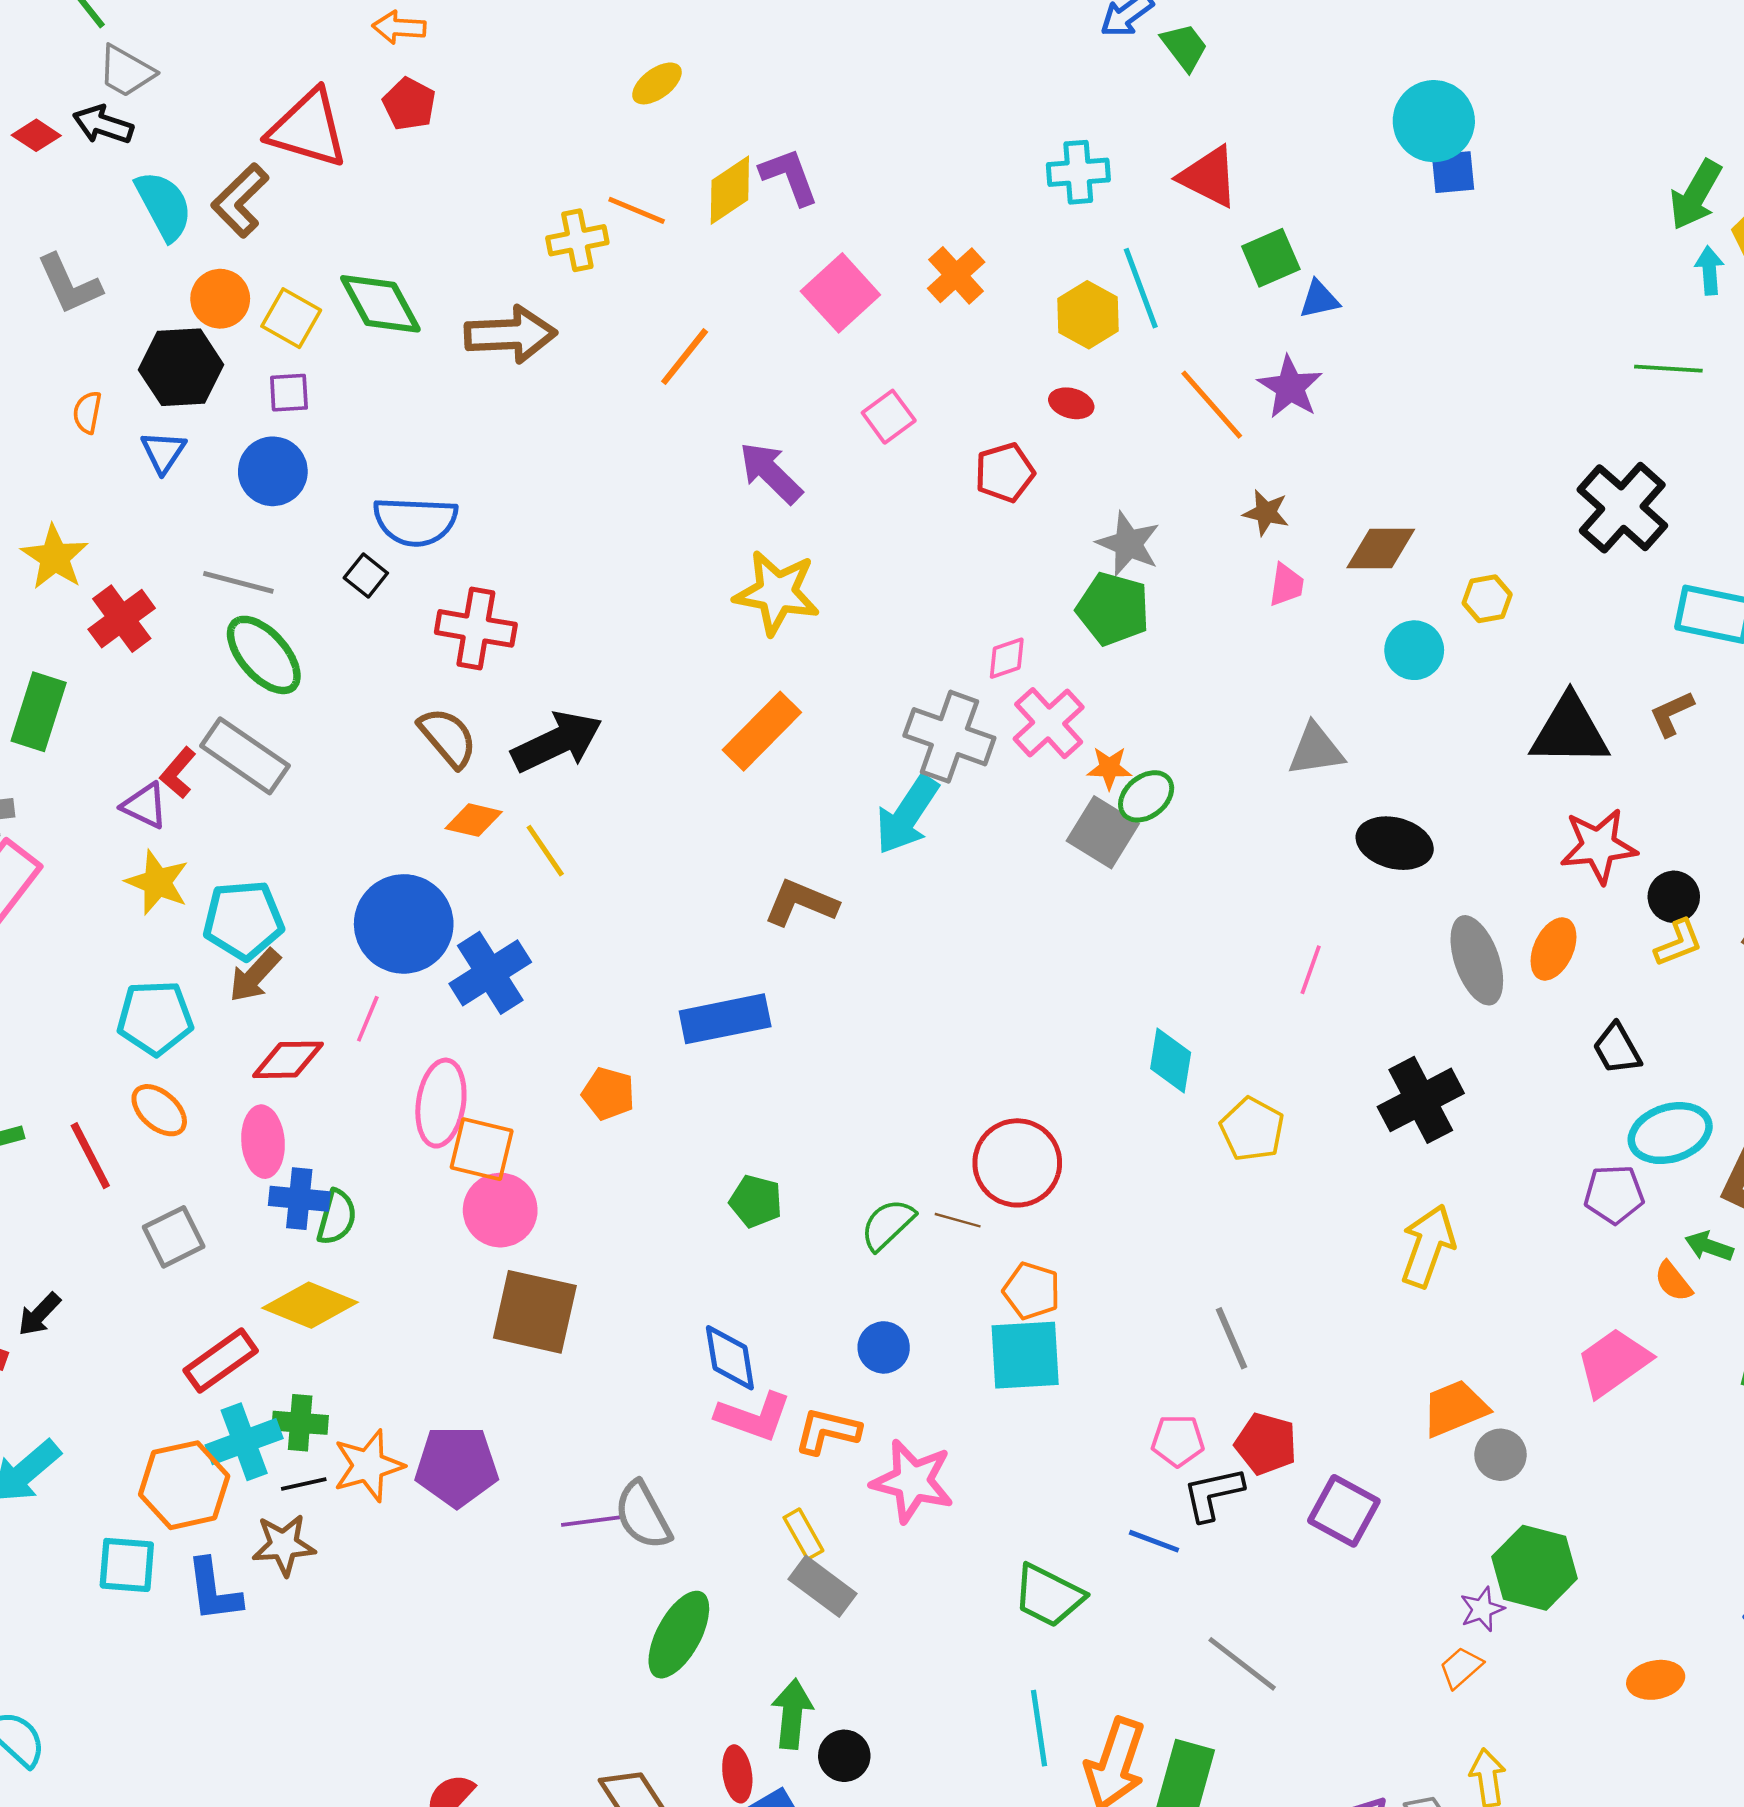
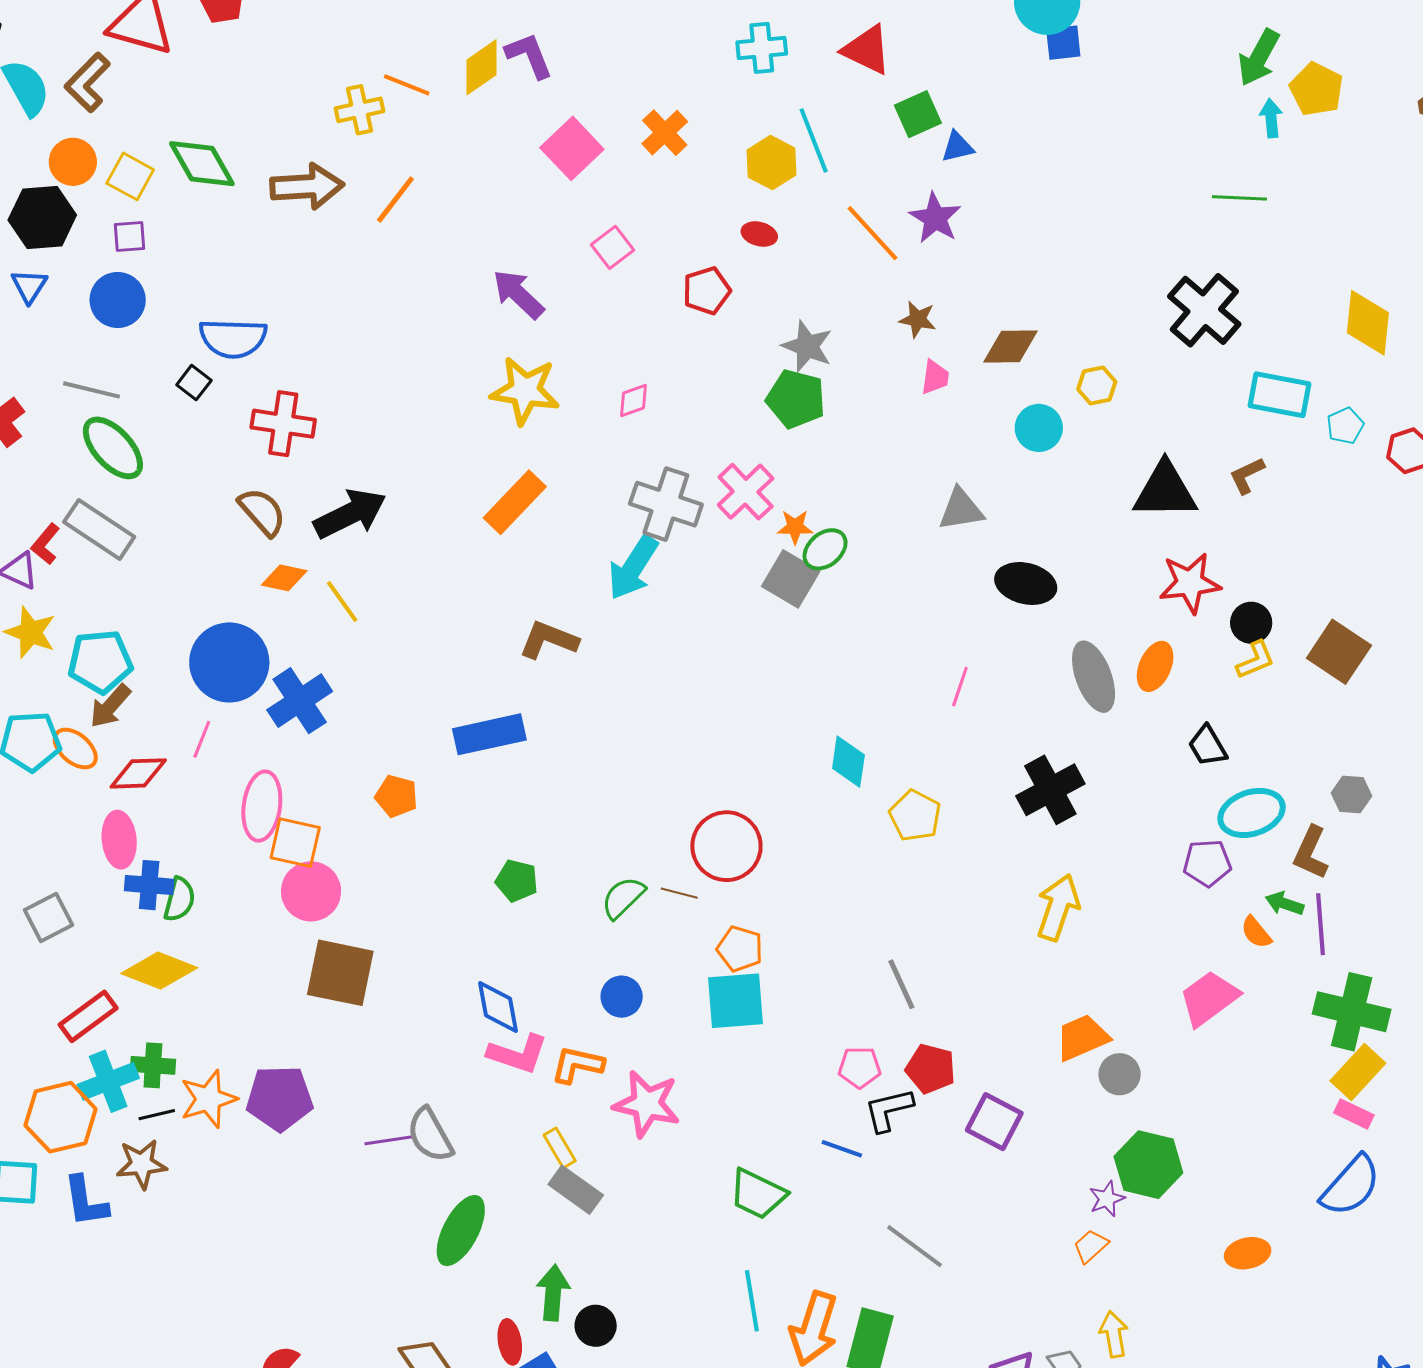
orange line: (685, 357) -> (395, 199), moved
pink diamond: (1007, 658) -> (634, 401), moved
orange ellipse: (159, 1110) -> (75, 749), moved

